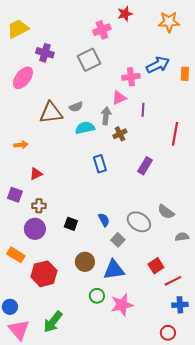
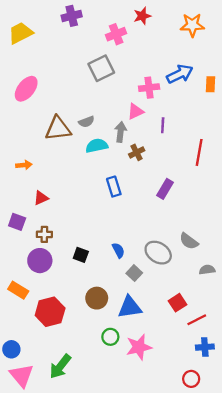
purple cross: (45, 53) -> (72, 16), moved, turned -30

